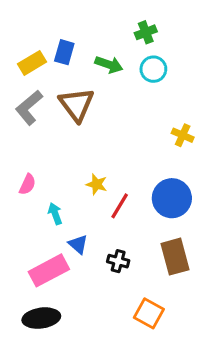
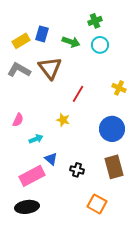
gray L-shape: (29, 108) -> (19, 70), turned 70
red line: (120, 206) -> (78, 94), moved
cyan arrow: (55, 214) -> (36, 139), turned 88

